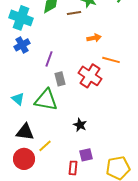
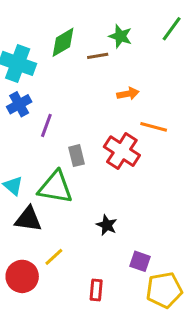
purple line: (49, 59) -> (46, 125), moved
black triangle: (25, 132) -> (28, 219), moved
purple square: (86, 155) -> (140, 261), moved, turned 32

